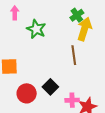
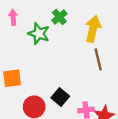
green cross: (77, 15) -> (59, 17), moved
brown line: (74, 55) -> (98, 59), moved

